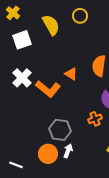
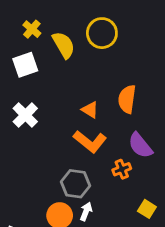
yellow cross: (13, 13) -> (32, 29), moved
yellow circle: (80, 16) -> (102, 33), size x1.5
orange L-shape: (48, 89) -> (90, 141), moved

